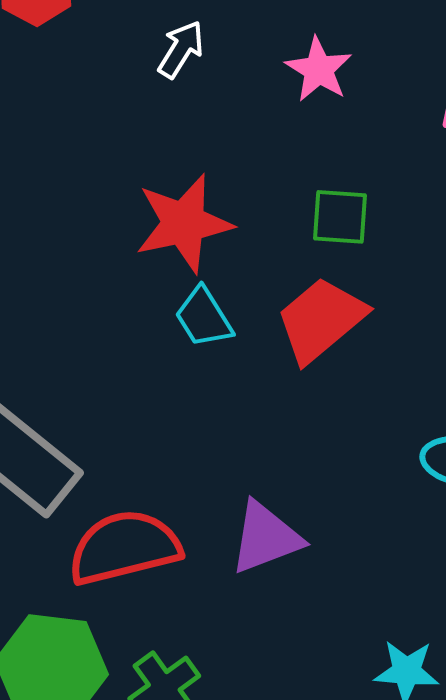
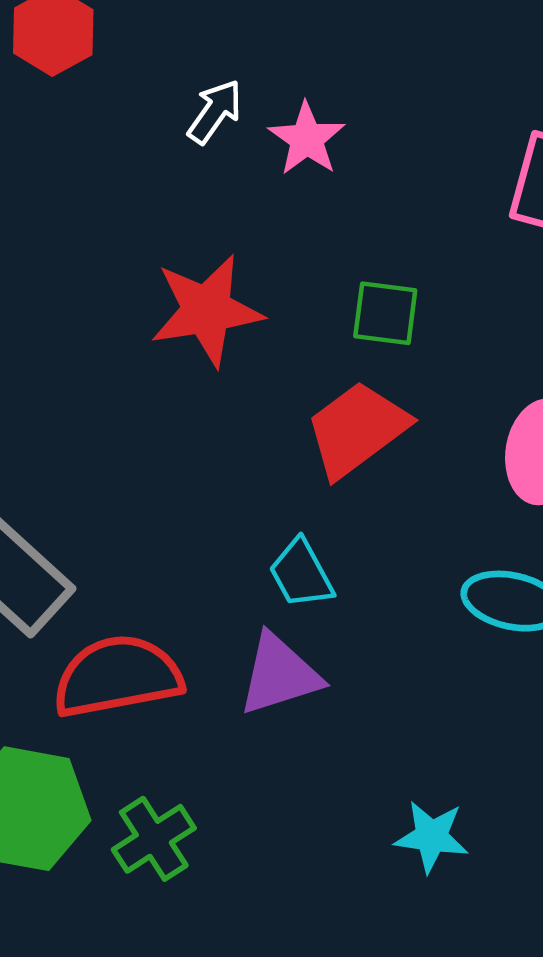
pink star: (319, 69) -> (307, 139), moved
cyan trapezoid: (204, 317) -> (301, 574), moved

